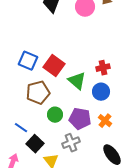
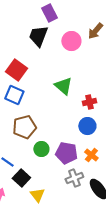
red square: (54, 66) -> (16, 70), moved
green triangle: (77, 81) -> (63, 86), moved
gray cross: (71, 143) -> (74, 178), moved

